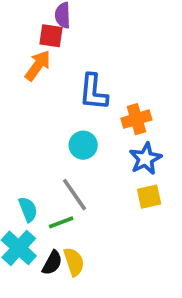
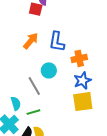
orange arrow: (38, 65) -> (31, 41), moved
gray line: (74, 195) -> (34, 86), moved
yellow square: (149, 197) -> (83, 102), size x1.5

